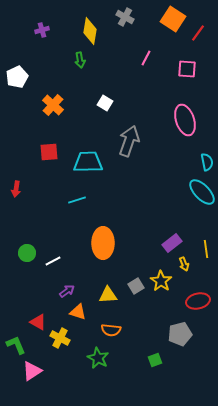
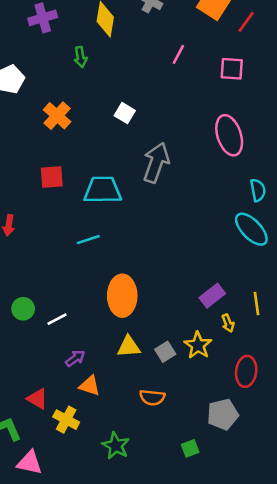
purple cross: (42, 30) -> (43, 18), size x1.5
green arrow: (80, 60) -> (80, 57), moved
yellow triangle: (108, 295) -> (129, 347), moved
red ellipse: (198, 301) -> (246, 371), turned -70
orange semicircle: (111, 330) -> (152, 397), moved
pink triangle: (32, 371) -> (30, 463), turned 45

